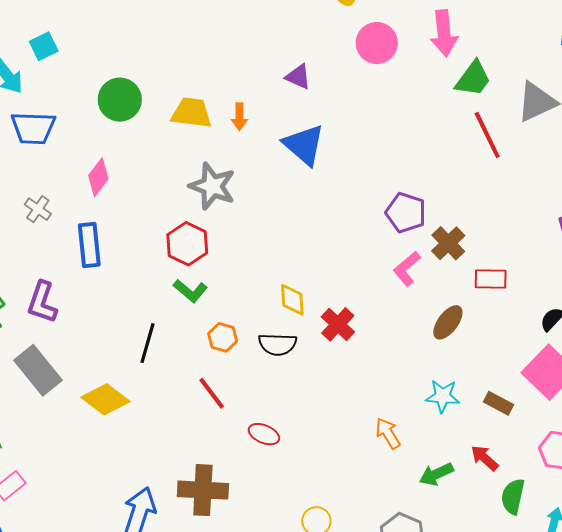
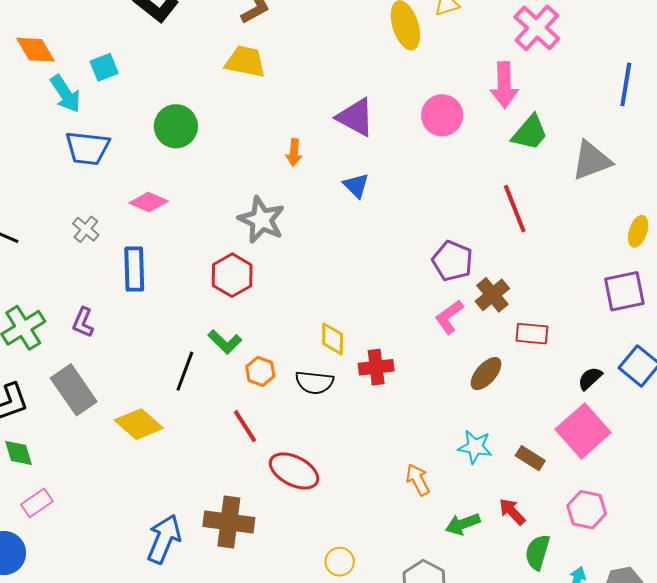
pink circle: (377, 43) -> (442, 115), moved
purple triangle: (298, 77) -> (356, 117), size x1.5
yellow trapezoid: (192, 113) -> (245, 62), moved
red line: (487, 135) -> (515, 209), moved
blue triangle: (304, 145) -> (356, 186), size x0.6
pink diamond: (98, 177) -> (149, 202), turned 72
green L-shape: (190, 291) -> (225, 342), moved
purple L-shape: (42, 302) -> (83, 322), size x0.7
red cross: (338, 324) -> (376, 367), turned 36
red ellipse: (264, 434) -> (294, 471), size x1.6

